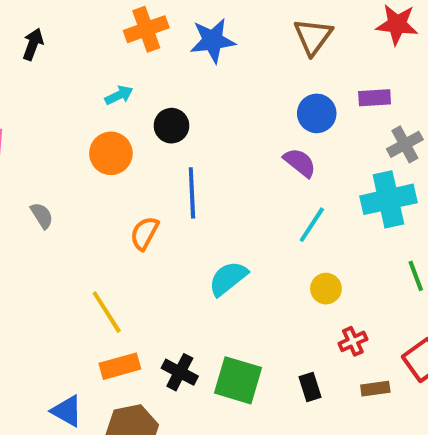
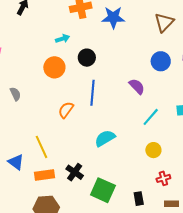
purple semicircle: (300, 163) -> (137, 86), moved
black cross: (180, 372) -> (75, 172), moved
blue triangle: (67, 411) -> (16, 162), moved

